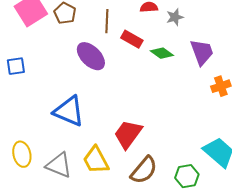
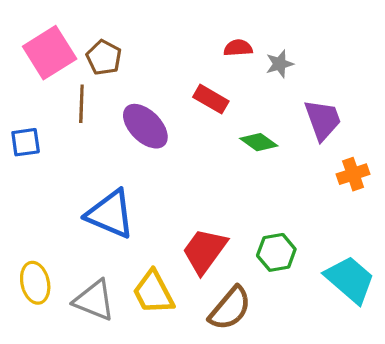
brown line: (107, 21) -> (81, 104), moved
green diamond: (162, 53) -> (259, 142), moved
green hexagon: (187, 176) -> (276, 252), moved

